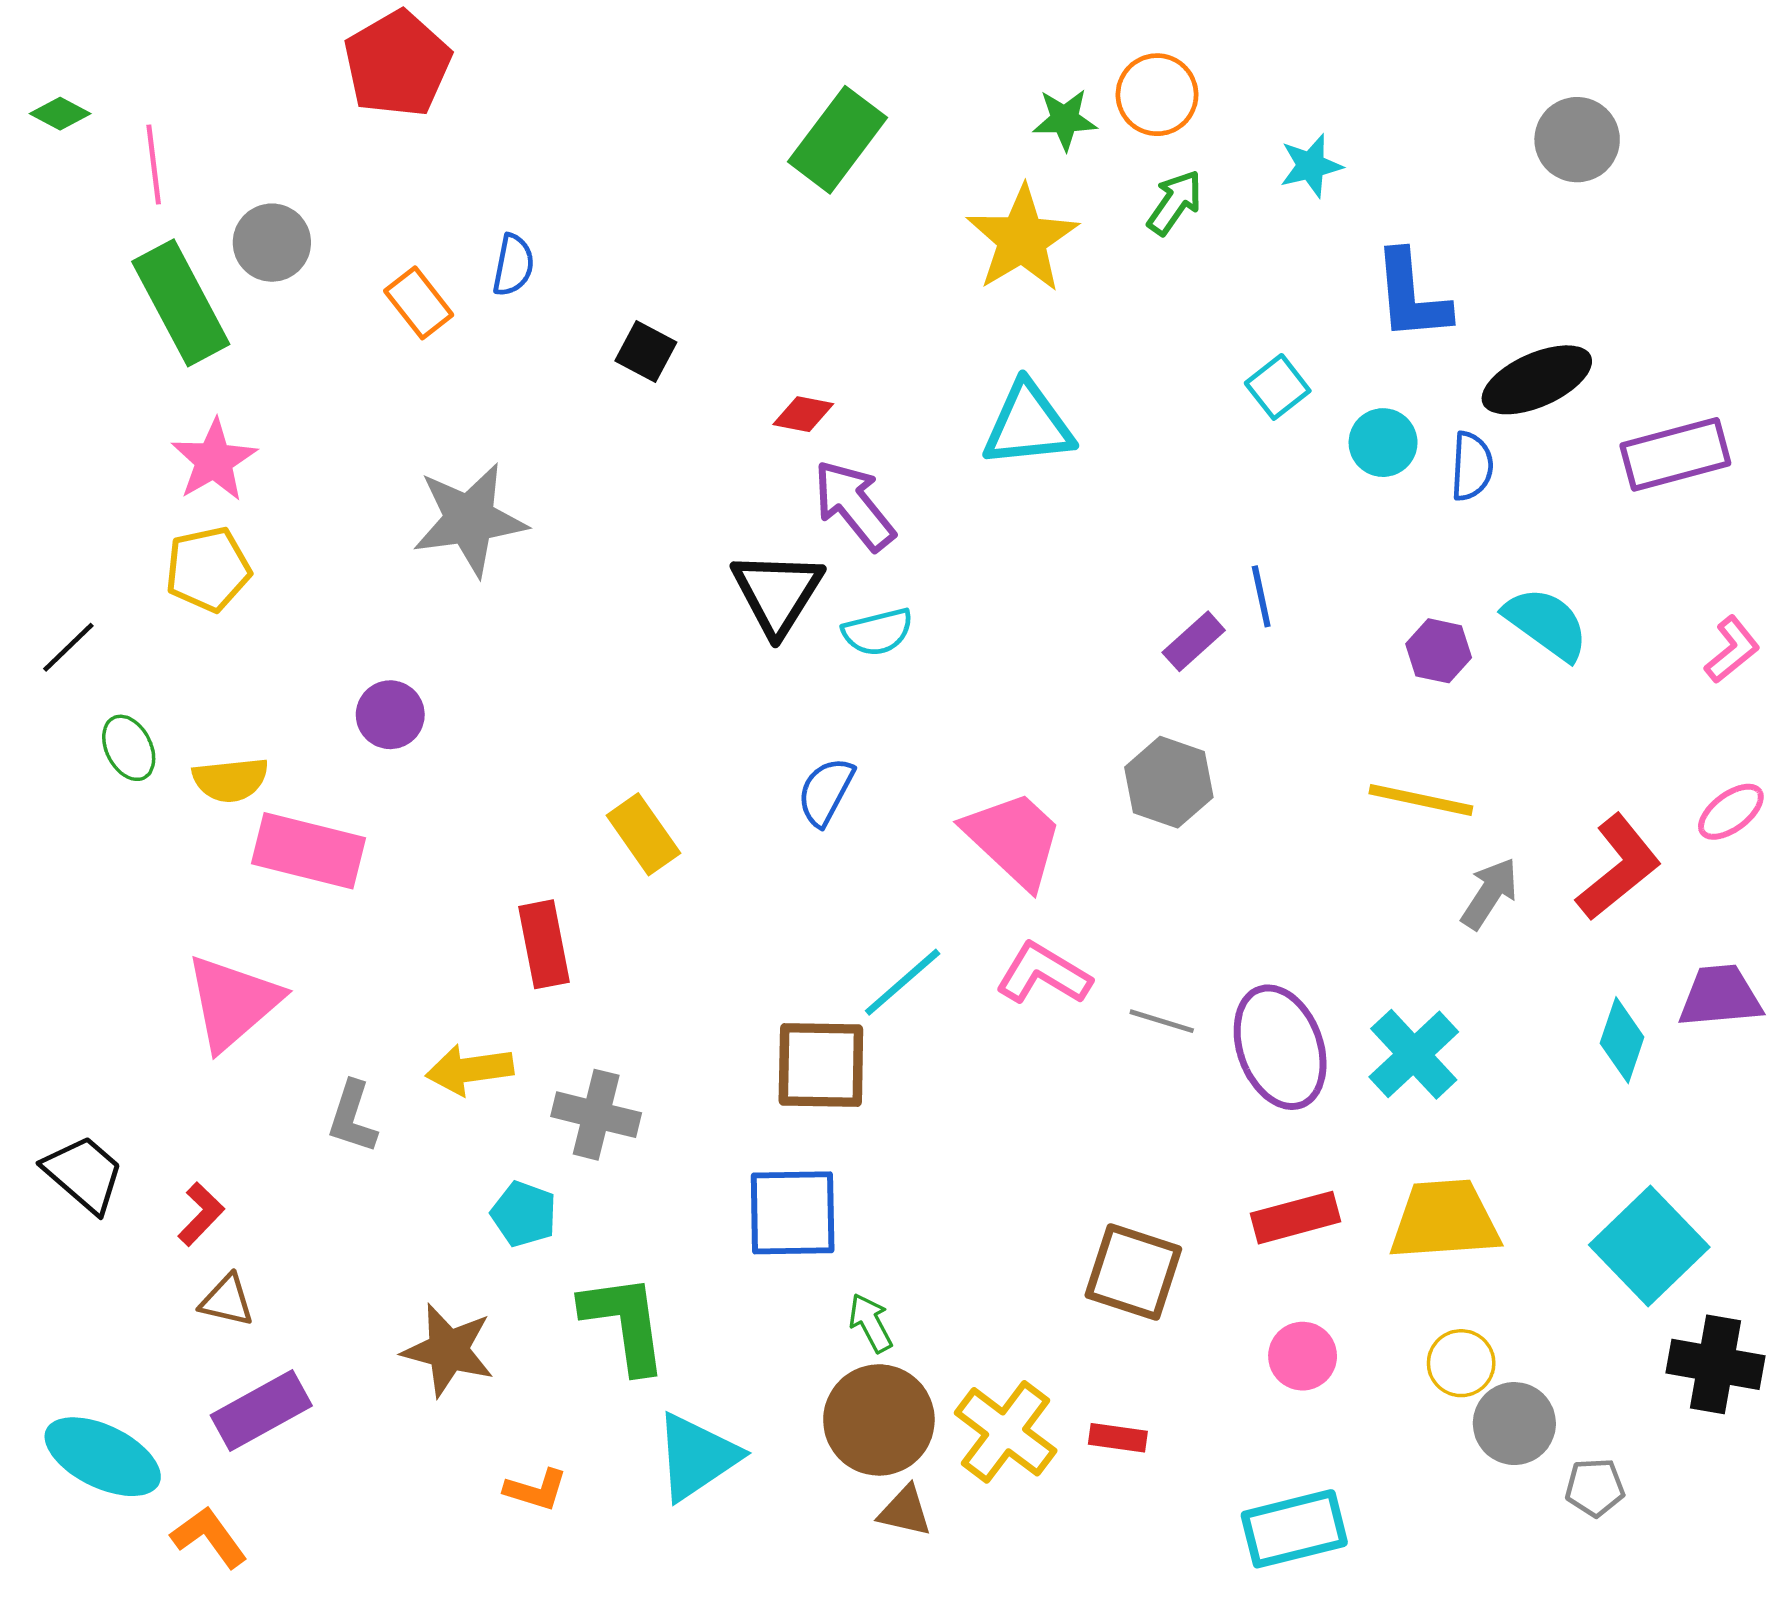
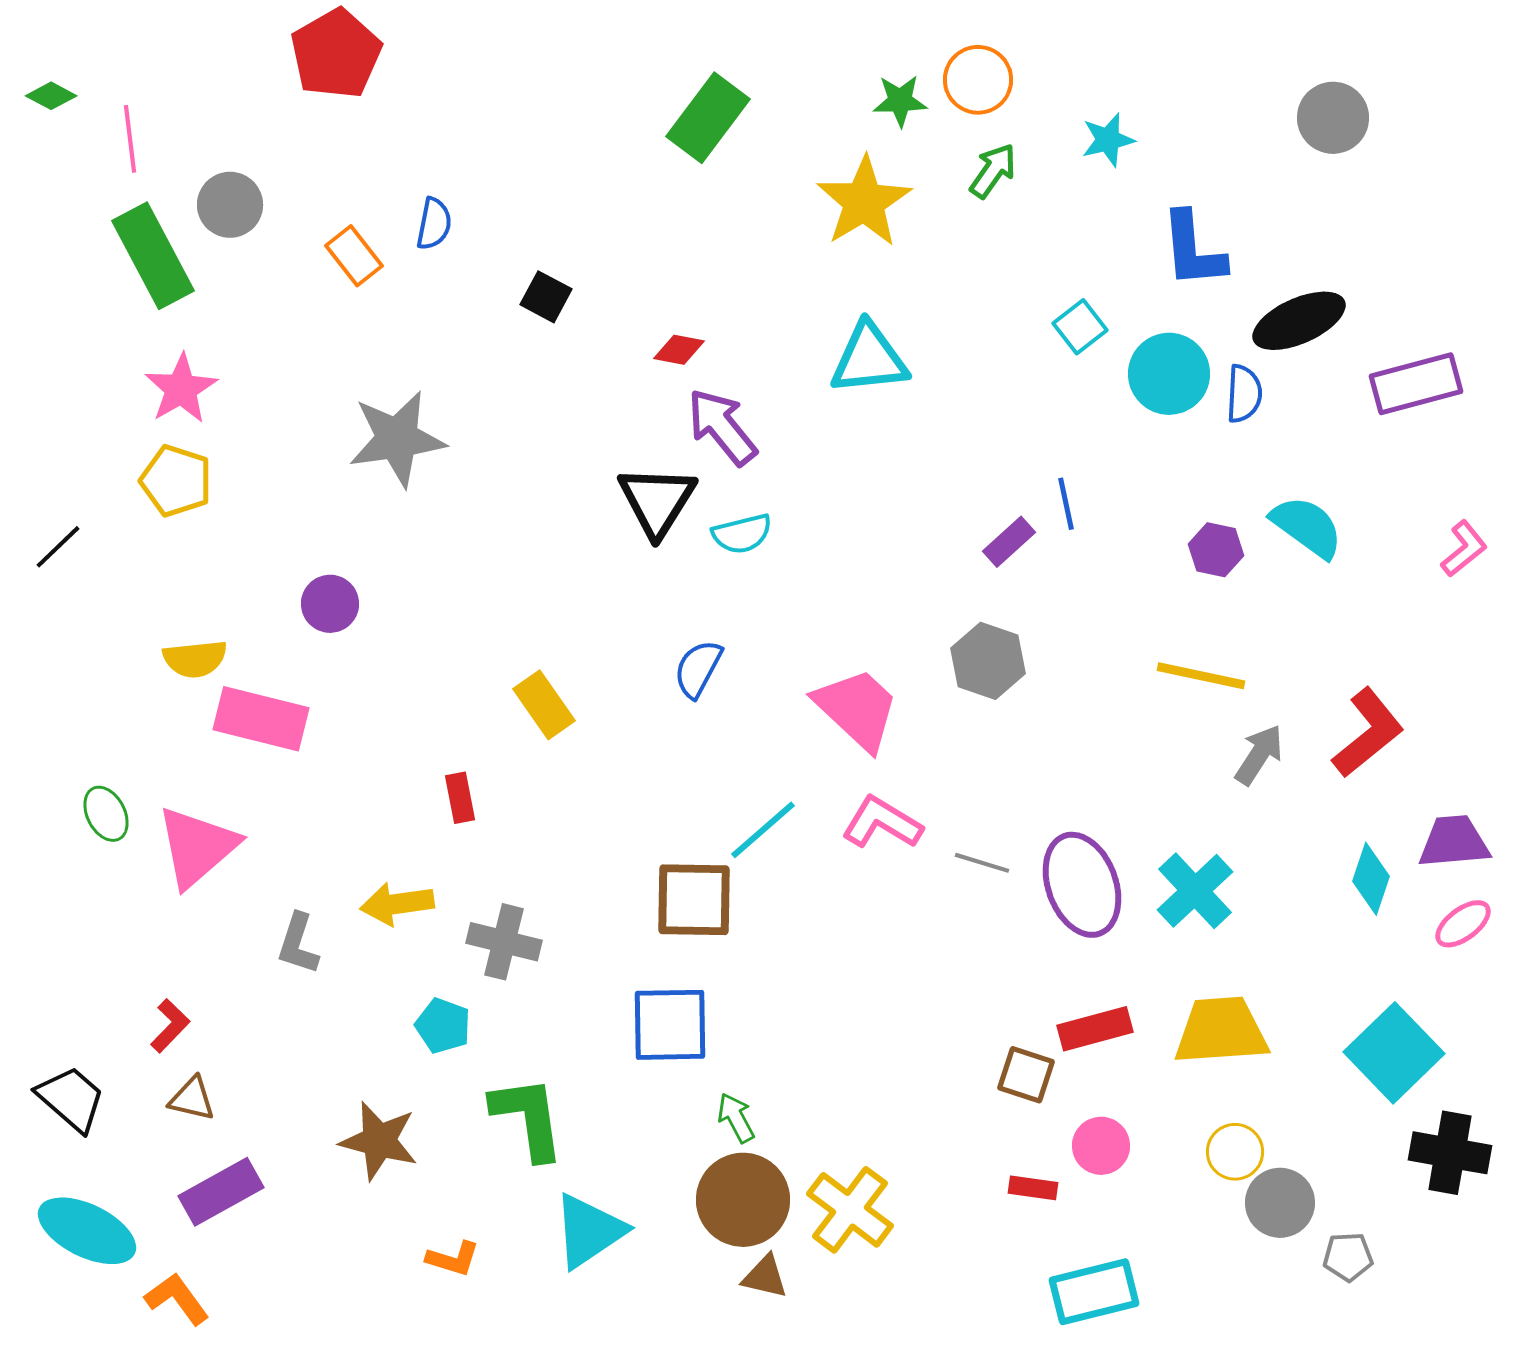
cyan circle: (1383, 443) -> (1169, 374), size x1.4
yellow pentagon: (208, 569) -> (176, 481), turned 30
green ellipse: (129, 748) -> (106, 814), moved
pink ellipse: (1731, 812) -> (1463, 924), moved
red rectangle: (544, 944) -> (460, 798), size x0.7
black trapezoid: (84, 1174) -> (71, 1099), moved
brown square: (1133, 1272) -> (1026, 1075), moved, size x0.7
red rectangle: (1118, 1438) -> (1033, 1188), moved

